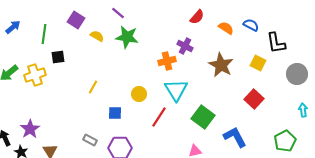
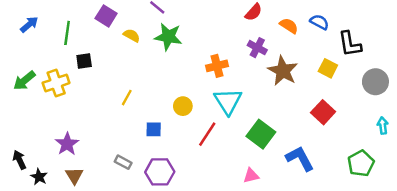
purple cross: (185, 46) -> (257, 48), moved
purple star: (30, 129) -> (67, 144), moved

